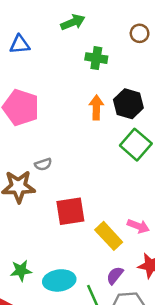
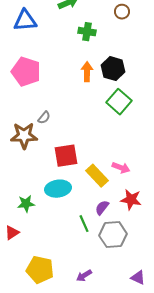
blue triangle: (20, 44) -> (25, 21), size x1.4
gray semicircle: (43, 164) -> (44, 118), turned -32
cyan ellipse: (59, 280) -> (58, 189), moved

